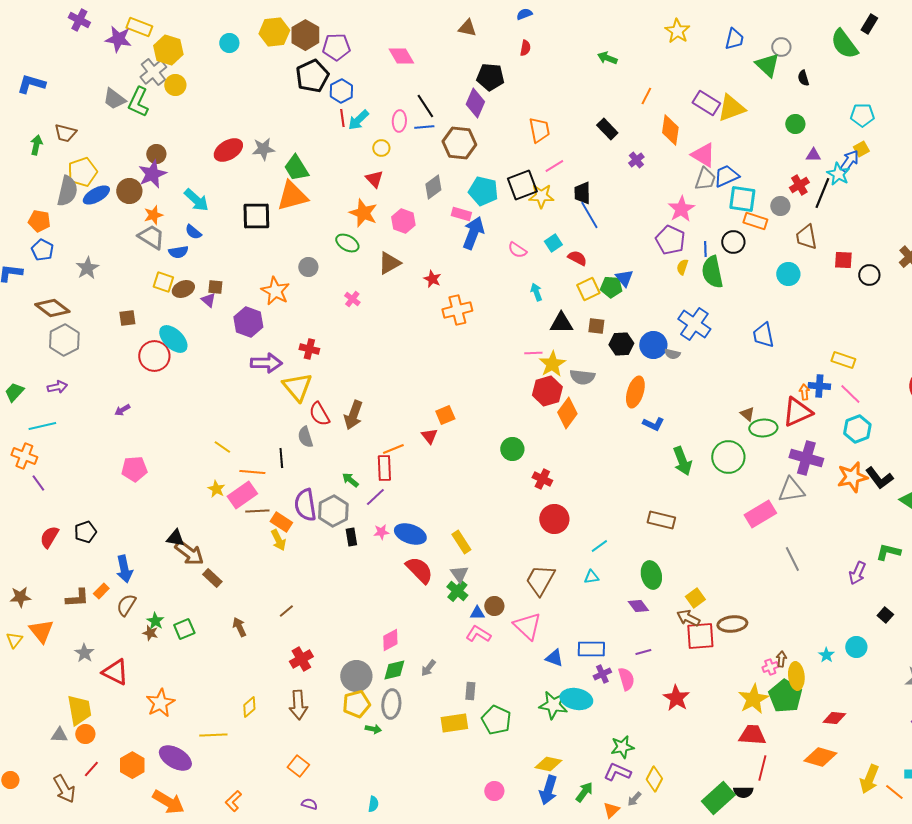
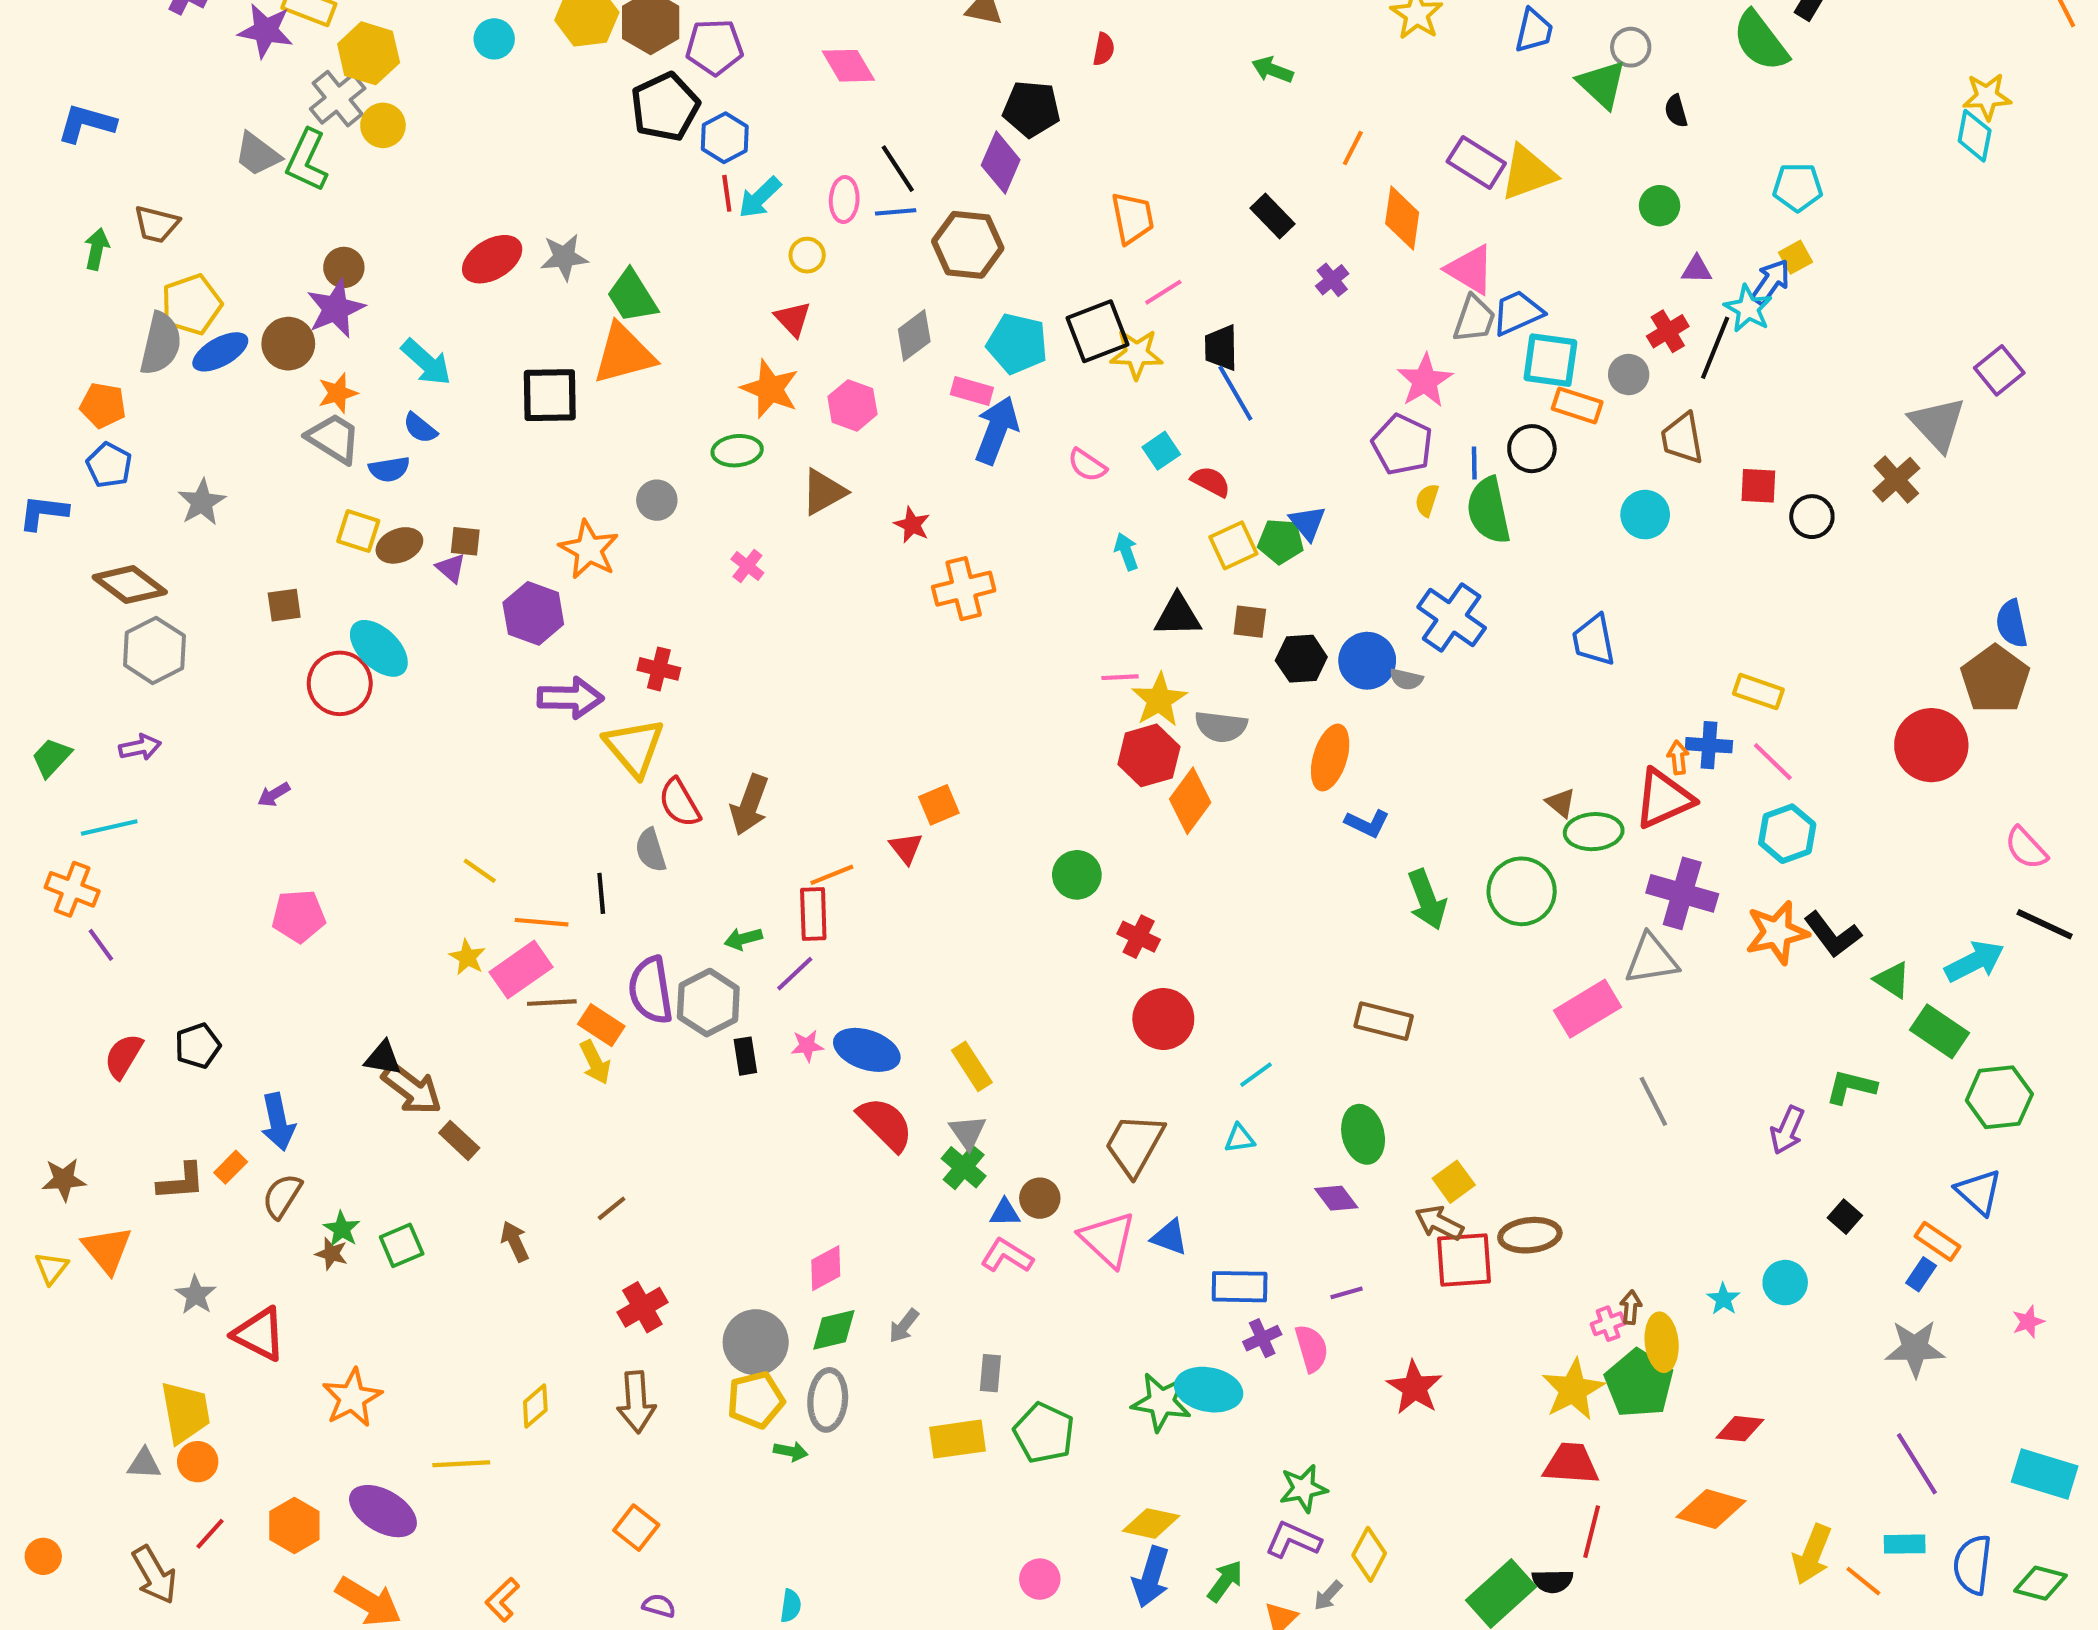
green ellipse: (347, 243) -> (737, 451), turned -35
green arrow: (350, 480) -> (743, 939), turned -54
blue triangle: (554, 658) -> (1170, 1237), moved

